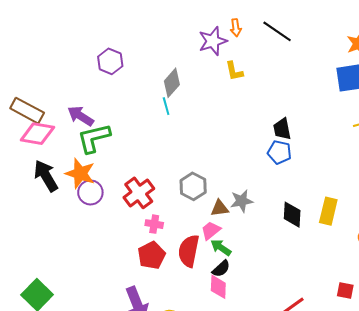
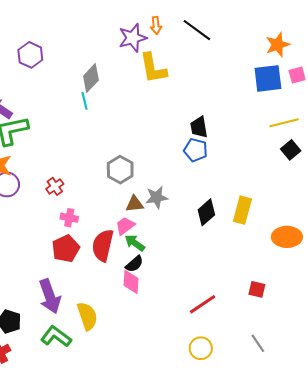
yellow L-shape: (234, 71) -> (153, 68), size x1.6
gray hexagon: (193, 186) -> (120, 170), moved
red cross: (139, 193) -> (55, 186), size x0.6
black diamond: (292, 215) -> (206, 212), turned 44

